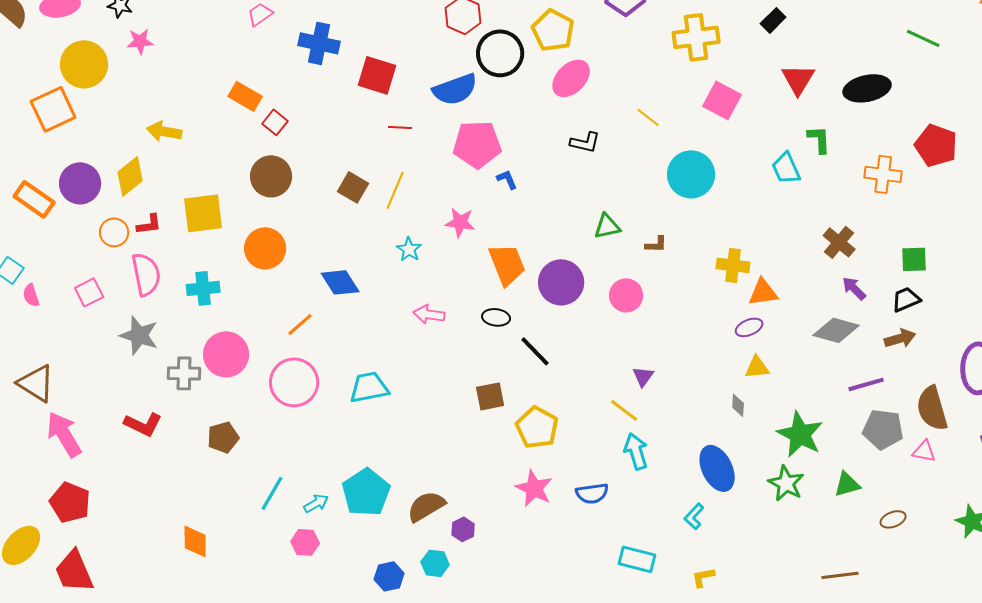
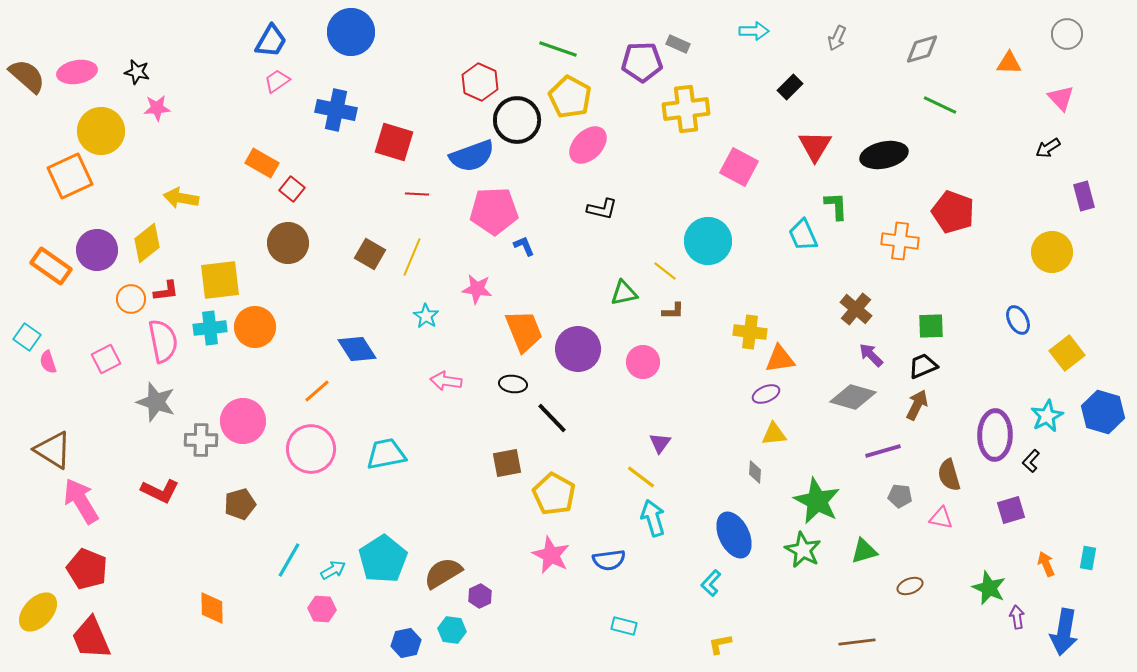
yellow cross: (696, 37) -> (686, 109), moved
yellow line: (648, 117) -> (665, 271), moved
orange circle: (265, 248) -> (255, 327), moved
cyan cross: (203, 288) -> (210, 328), moved
brown arrow: (900, 338) -> (917, 405), turned -48
brown semicircle: (932, 408) -> (949, 475), size x0.7
gray pentagon: (883, 429) -> (900, 496), size x0.6
cyan rectangle: (637, 559) -> (624, 626), moved, size x0.7

